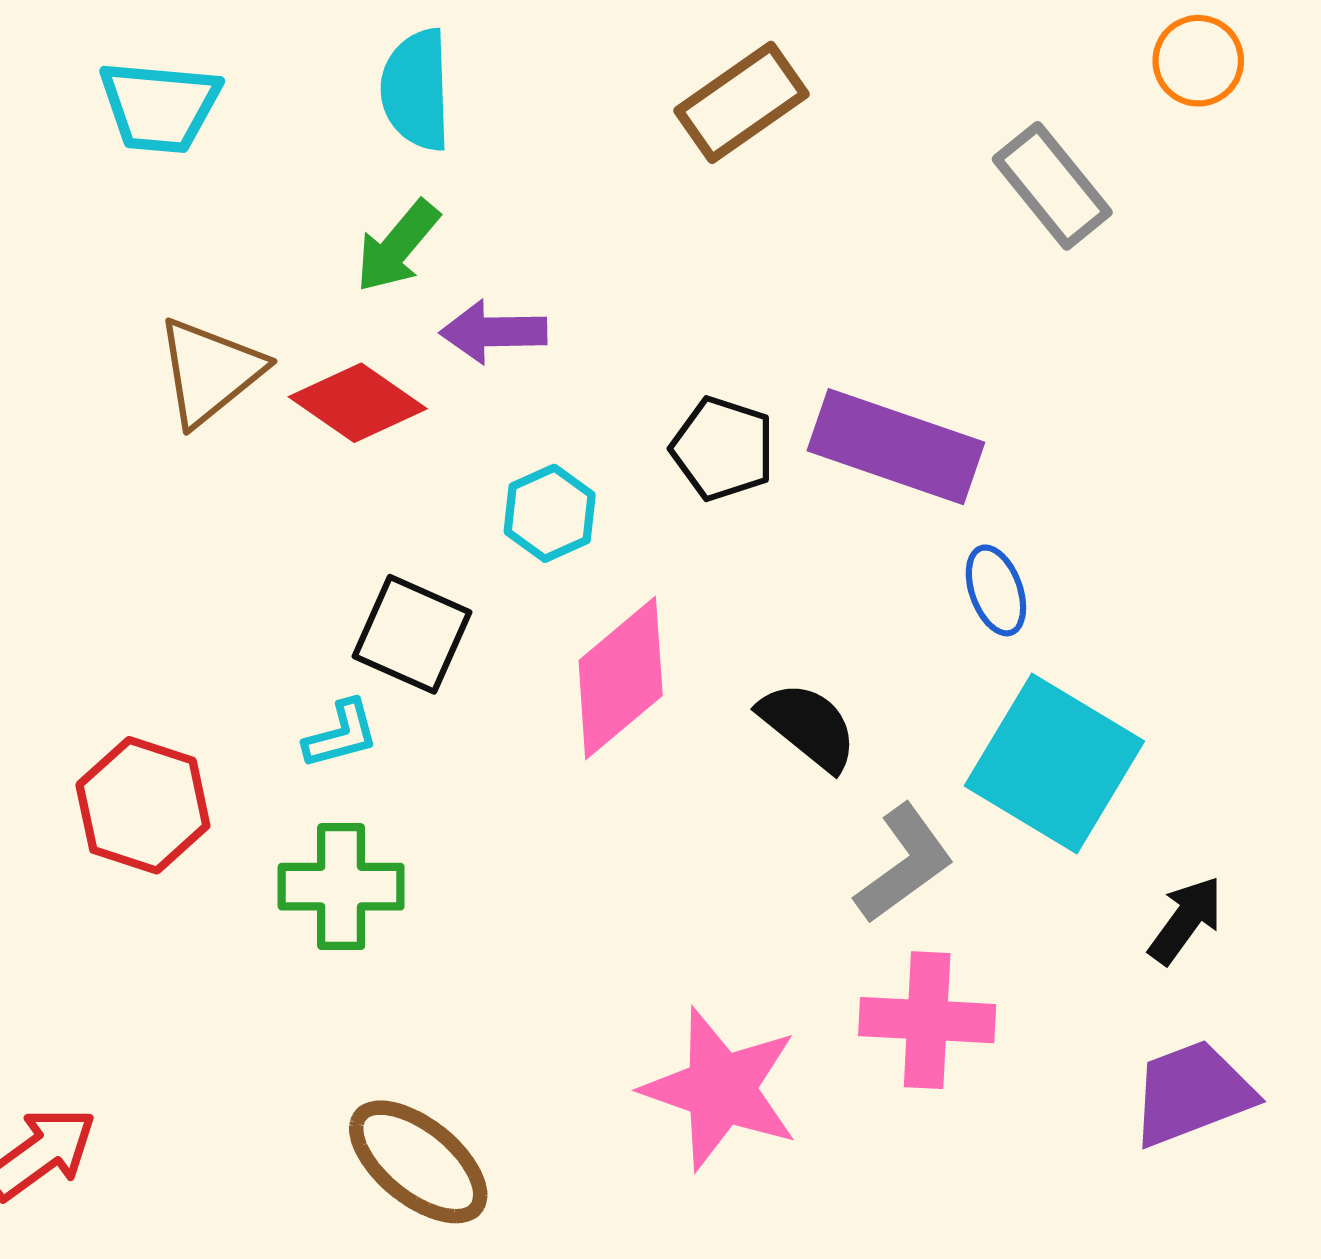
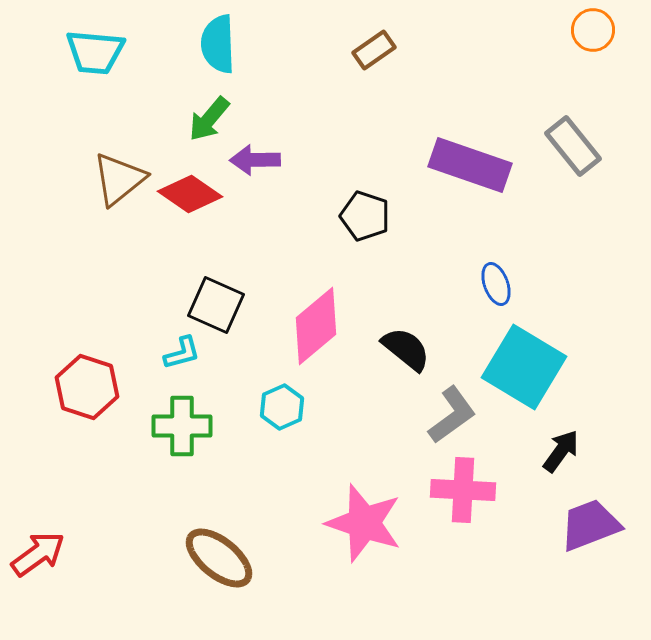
brown rectangle: (742, 102) -> (374, 50), size x0.7
gray rectangle: (1052, 186) -> (573, 146), moved
purple rectangle: (896, 447) -> (470, 165), moved
cyan hexagon: (550, 513) -> (282, 407), moved
black arrow: (1186, 920) -> (561, 451), moved

